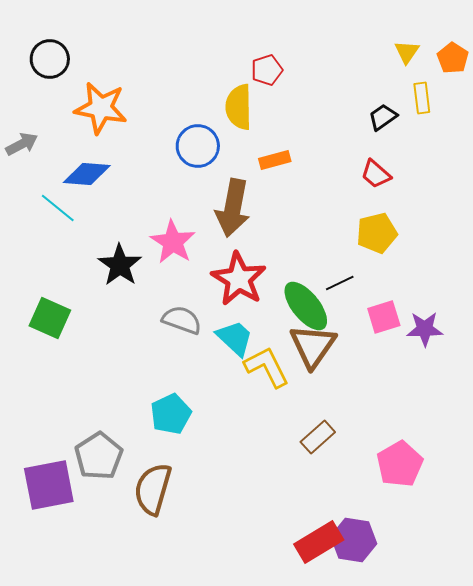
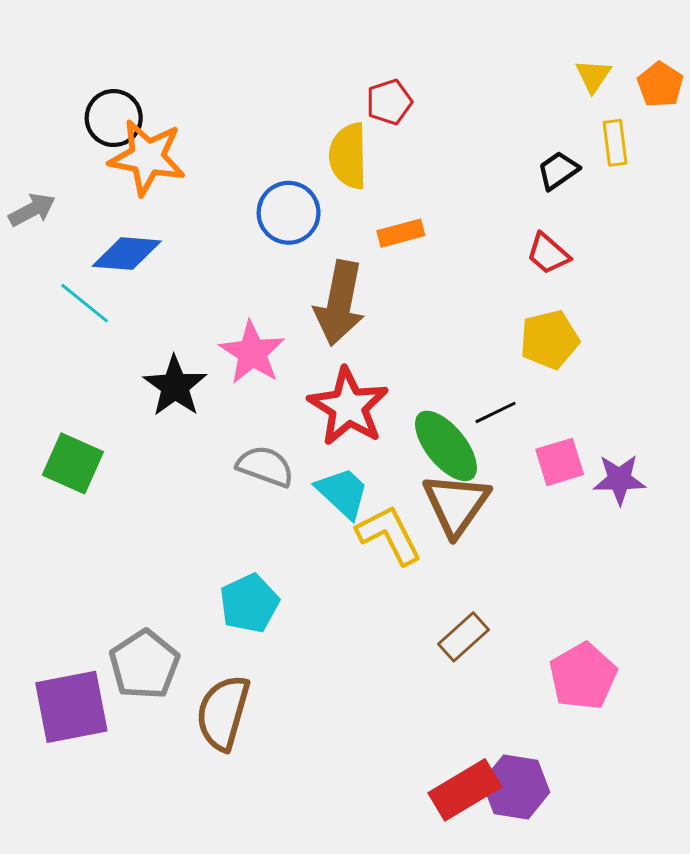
black circle: (50, 59) -> (114, 118), moved

